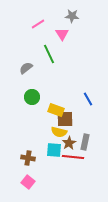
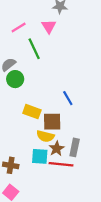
pink line: (38, 24) -> (19, 28), moved
green circle: (32, 97) -> (15, 79), moved
blue line: (88, 99) -> (68, 98), moved
yellow rectangle: (56, 110) -> (32, 112), moved

